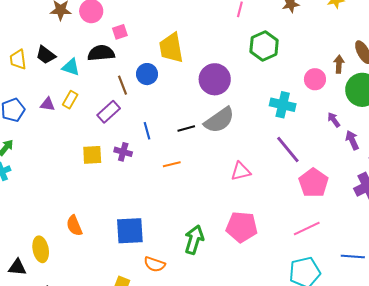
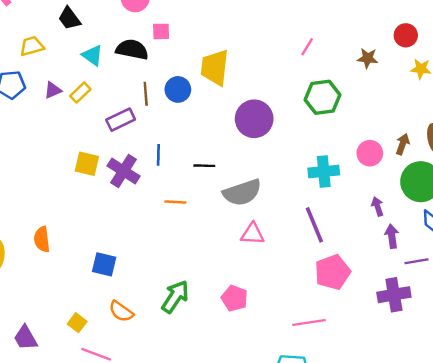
black trapezoid: (46, 55) -> (69, 18), moved
yellow trapezoid: (18, 59) -> (32, 46), moved, turned 65
purple triangle: (48, 104) -> (53, 90), turned -49
cyan cross: (283, 105) -> (324, 171), turned -35
gray semicircle: (219, 120) -> (242, 192), moved
purple cross: (123, 152) -> (124, 171), size x1.5
pink pentagon: (242, 227) -> (234, 298), size x0.7
blue square: (130, 231) -> (104, 264), size x0.7

